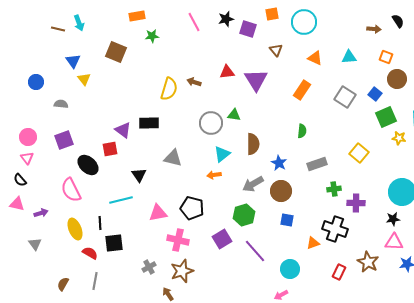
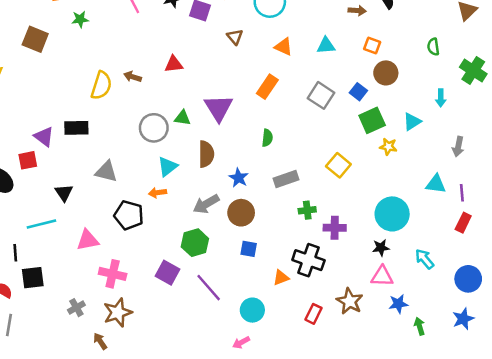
purple triangle: (256, 80) -> (219, 108), moved
black pentagon: (192, 208) -> (129, 215), moved
purple square: (222, 239) -> (167, 273), turned -30

